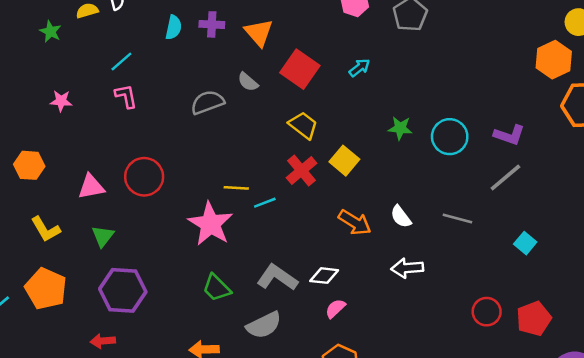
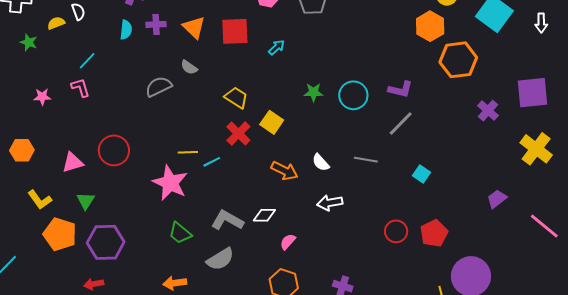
red square: (300, 69) -> (235, 31), moved, turned -32
pink L-shape: (126, 96) -> (80, 88), moved
orange pentagon: (46, 289) -> (60, 234), moved
pink semicircle: (335, 309) -> (288, 242), moved

